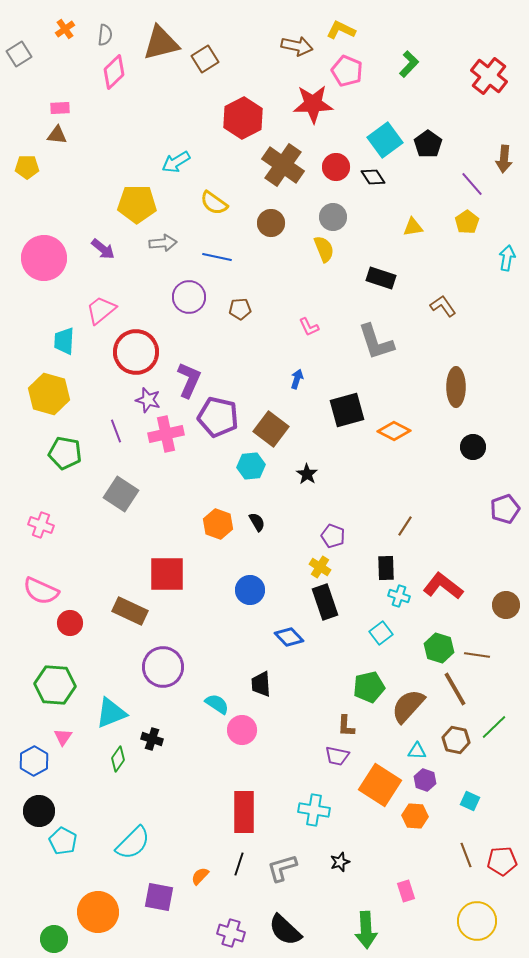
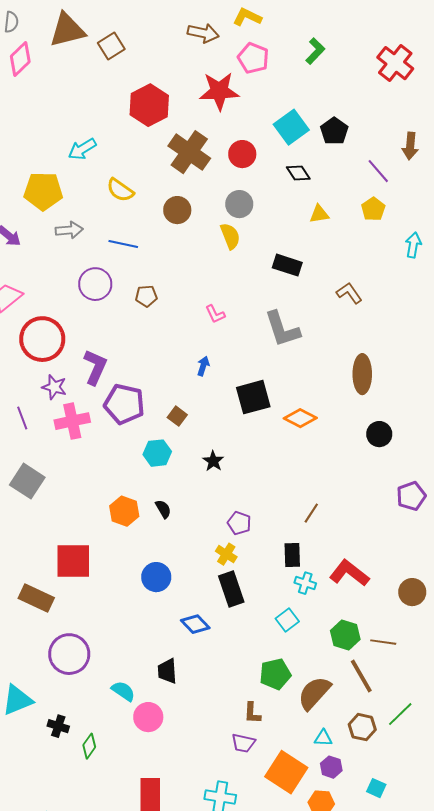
black diamond: (373, 177) -> (298, 173), moved
brown square: (271, 429) -> (177, 416), size x0.6
green diamond: (118, 759) -> (89, 746), moved

